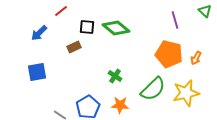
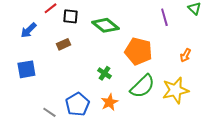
black square: (87, 27) -> (70, 16), moved
orange pentagon: (169, 54) -> (138, 51), moved
orange star: (120, 105) -> (109, 102), turned -30

